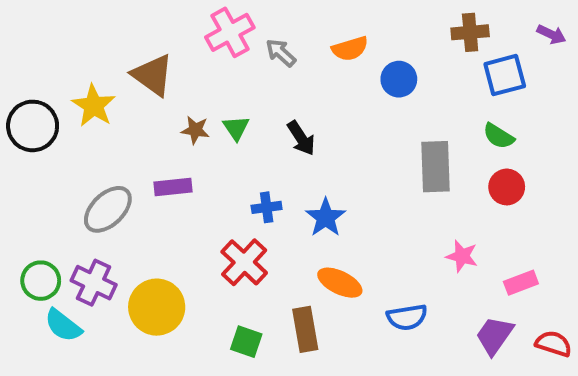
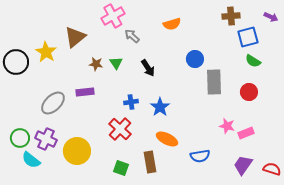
gray arrow: (281, 53) -> (132, 36), moved
brown triangle: (153, 75) -> (75, 37), turned 45
blue circle: (399, 79) -> (195, 59), moved
green semicircle: (499, 136) -> (253, 61), moved
pink rectangle: (521, 283) -> (246, 133), moved

